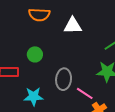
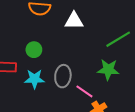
cyan star: (34, 96) -> (35, 79), moved

